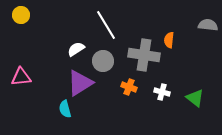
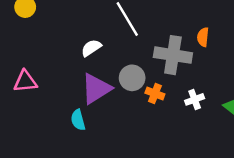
gray circle: (103, 61) -> (132, 78), moved
white cross: (162, 92) -> (195, 99), turned -35

